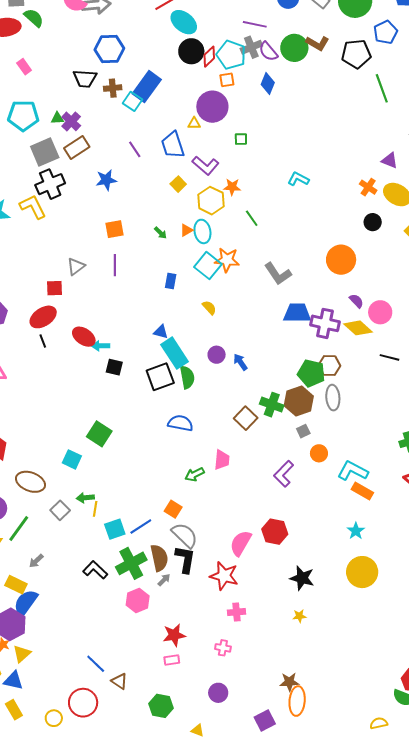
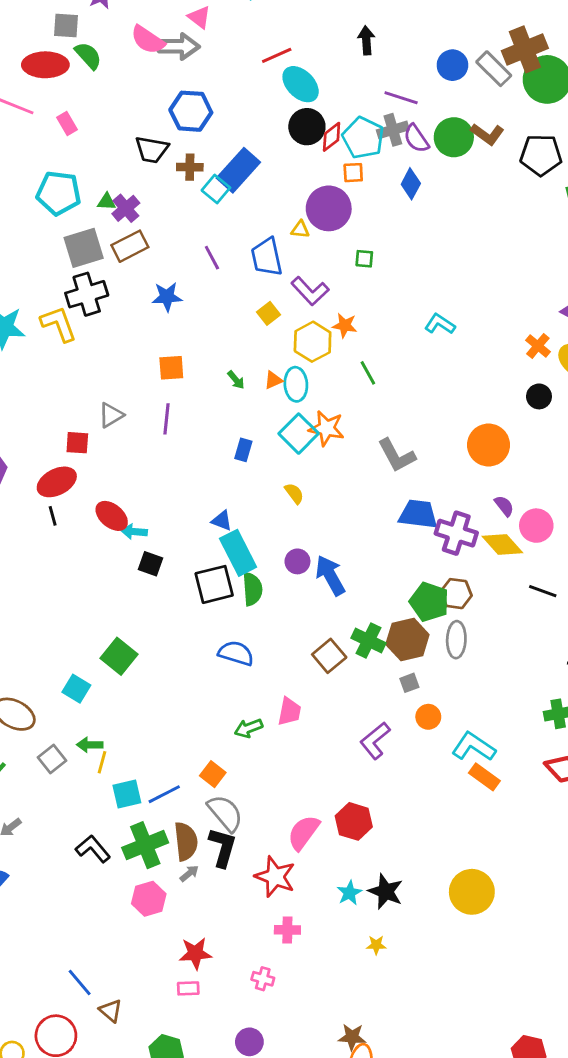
blue arrow: (240, 362) -> (330, 575), size x1.6
cyan star: (356, 531) -> (349, 893), moved

